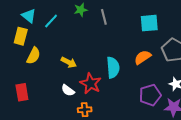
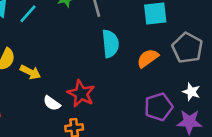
yellow arrow: (69, 62) -> (30, 72), moved
cyan semicircle: (113, 68) -> (110, 44), moved

